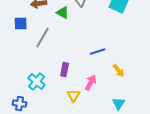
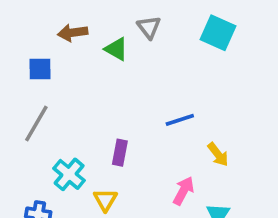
gray line: (43, 38) -> (36, 124), moved
pink arrow: (91, 83) -> (183, 191), moved
yellow triangle: (74, 96) -> (105, 200), moved

